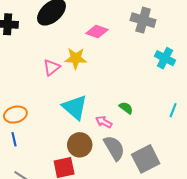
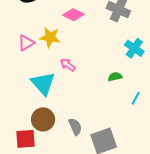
green semicircle: (126, 108) -> (115, 77), moved, turned -56
pink arrow: (104, 122) -> (68, 65), moved
gray semicircle: (114, 148) -> (75, 127), size x0.7

